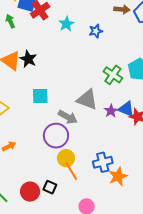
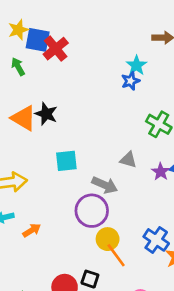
cyan star: (66, 24) -> (136, 65), moved
blue star: (96, 31) -> (131, 81), moved
gray triangle: (87, 100) -> (128, 160), size x0.6
blue cross: (103, 162) -> (156, 240), turned -36

